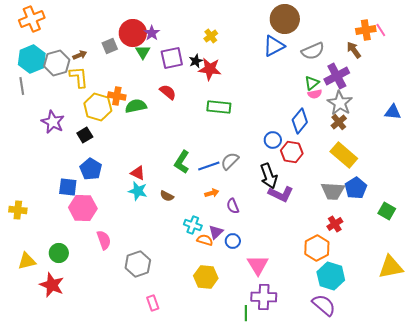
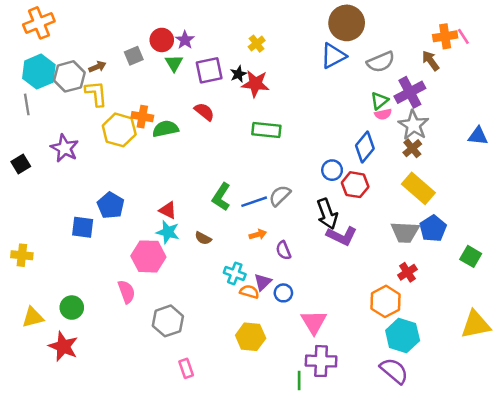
red circle: (133, 33) -> (162, 40), size x0.7
black square: (85, 135) -> (21, 164), moved
pink hexagon: (83, 208) -> (148, 256), moved

